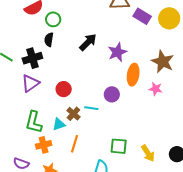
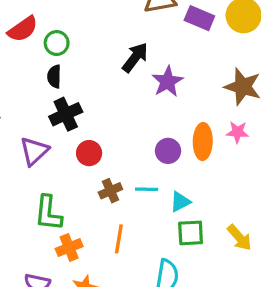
black arrow: (88, 42) -> (135, 57), moved
black cross: (32, 58) -> (66, 114), moved
orange ellipse: (133, 75) -> (203, 142), moved
cyan line: (91, 108) -> (147, 189), moved
brown cross: (73, 114) -> (110, 191), turned 32
cyan triangle: (59, 124) -> (180, 202), moved

